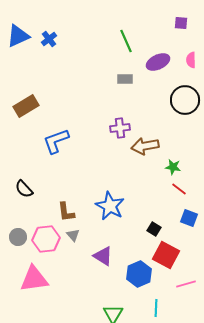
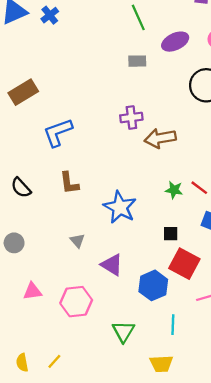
green star: (173, 167) -> (174, 190), moved
brown L-shape: (66, 212) -> (69, 183), moved
black square: (154, 229) -> (171, 234), turned -32
pink hexagon: (46, 239) -> (76, 302), moved
pink triangle: (34, 279) -> (32, 291), size x0.6

